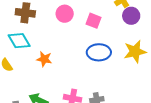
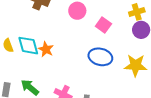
cyan diamond: (19, 41) -> (28, 46), moved

